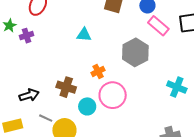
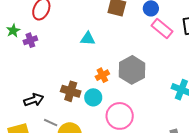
gray hexagon: (135, 52) -> (132, 70), moved
pink circle: (113, 95) -> (120, 116), moved
cyan circle: (87, 106) -> (93, 97), moved

